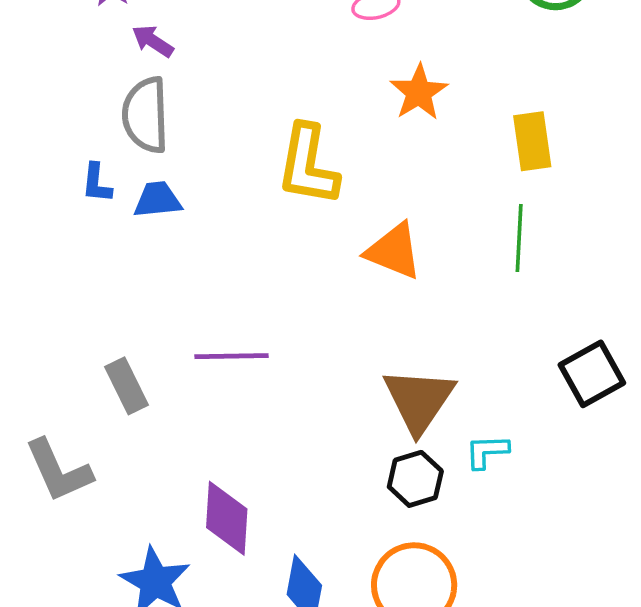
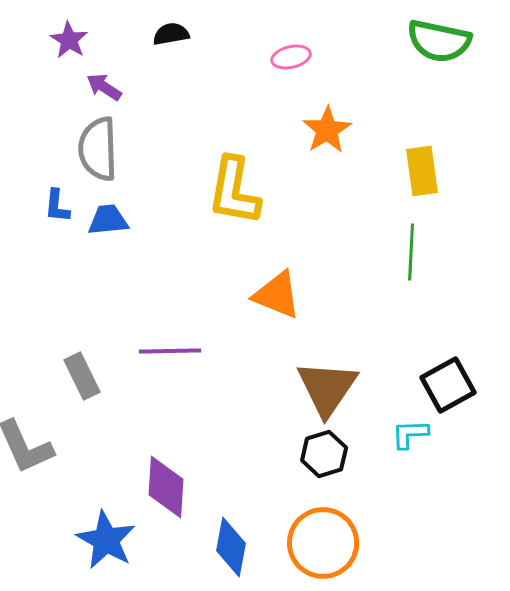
orange triangle: (394, 251) -> (277, 295), moved
black square: (592, 374) -> (448, 385), moved
cyan L-shape: (487, 452) -> (410, 434), moved

